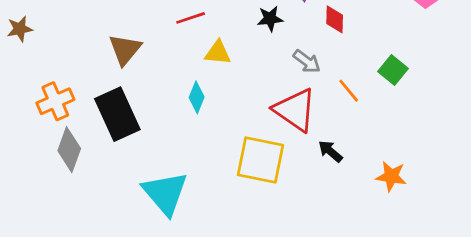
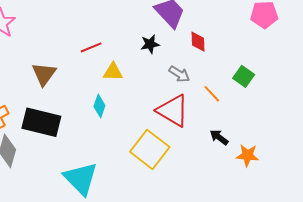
black rectangle: (117, 114) -> (41, 122), turned -48
black arrow: (330, 151) -> (219, 137), moved
yellow square: (260, 160) -> (150, 149), turned 30

